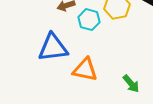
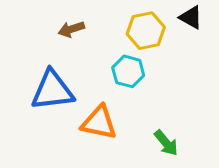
cyan hexagon: (89, 20) -> (128, 71), moved

